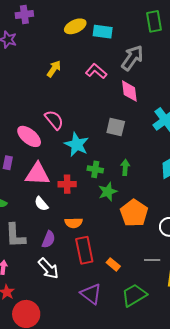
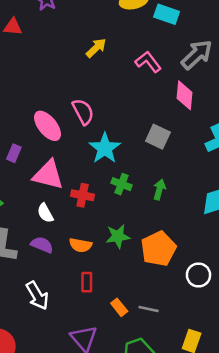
green star: (108, 192) -> (118, 236), moved
purple semicircle: (49, 239) -> (42, 245), moved, turned -102
red rectangle: (84, 250) -> (87, 282), size x0.6
gray line: (152, 260) -> (149, 309), moved

